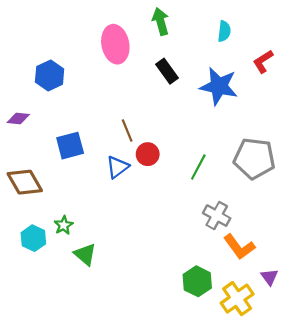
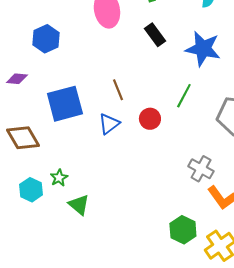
blue square: (70, 146) -> (65, 104), size x1.4
red circle: (148, 154) -> (150, 119), moved
green line: (198, 167) -> (184, 96), moved

